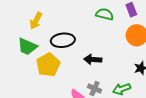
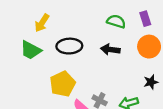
black arrow: (93, 60) -> (110, 50), moved
yellow pentagon: (48, 65) -> (63, 84), moved

